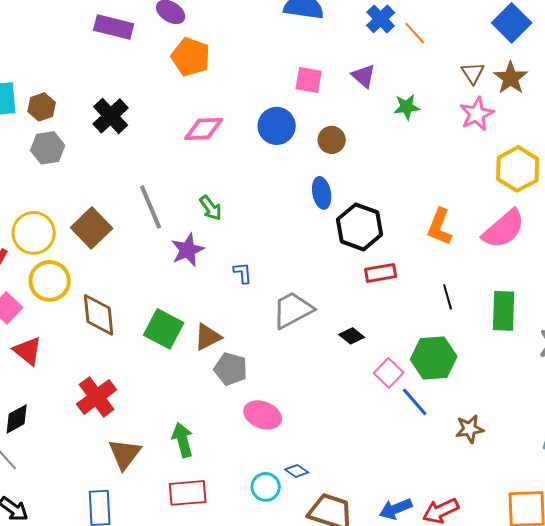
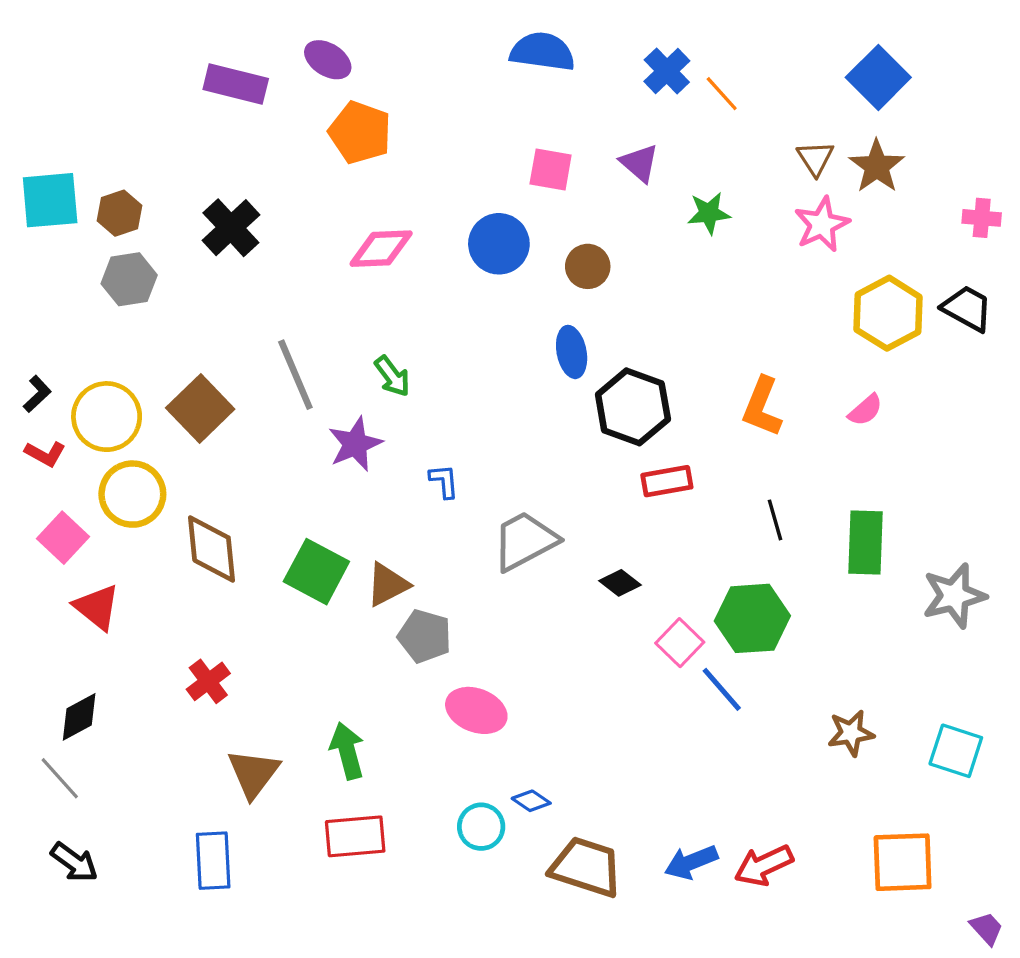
pink semicircle: (504, 229) -> (865, 410), size x0.5
red cross: (97, 397) -> (208, 681), size x0.7
brown star: (470, 429) -> (851, 733), moved

